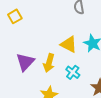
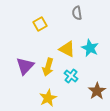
yellow square: (15, 16) -> (40, 24), moved

